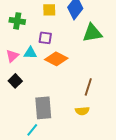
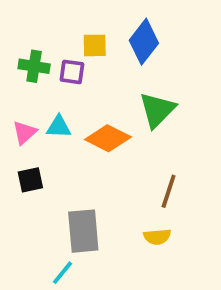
green triangle: (92, 33) -> (157, 110), moved, turned -35
purple square: (45, 38) -> (72, 72), moved
black square: (15, 81) -> (30, 180), turned 32

